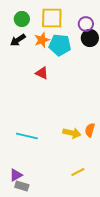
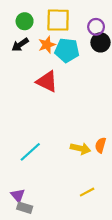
red triangle: (42, 73) -> (47, 82), size x1.5
cyan line: (27, 136) -> (30, 152), turned -55
purple triangle: (16, 175) -> (18, 195), turned -40

